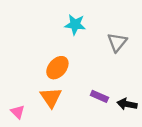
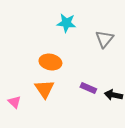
orange ellipse: (57, 68) -> (50, 62), turned 60

